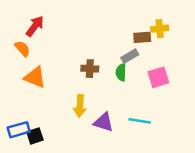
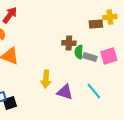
gray rectangle: (130, 56) -> (90, 57), moved, turned 48
brown cross: (90, 69) -> (69, 43), moved
cyan line: (140, 121) -> (94, 91), turned 42

